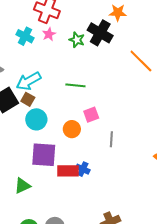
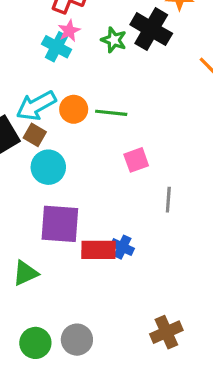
cyan cross: (25, 36) -> (57, 47), moved
orange circle: (72, 129) -> (74, 109), moved

